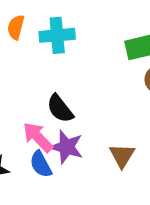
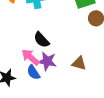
brown triangle: (122, 156) -> (79, 63), turned -42

